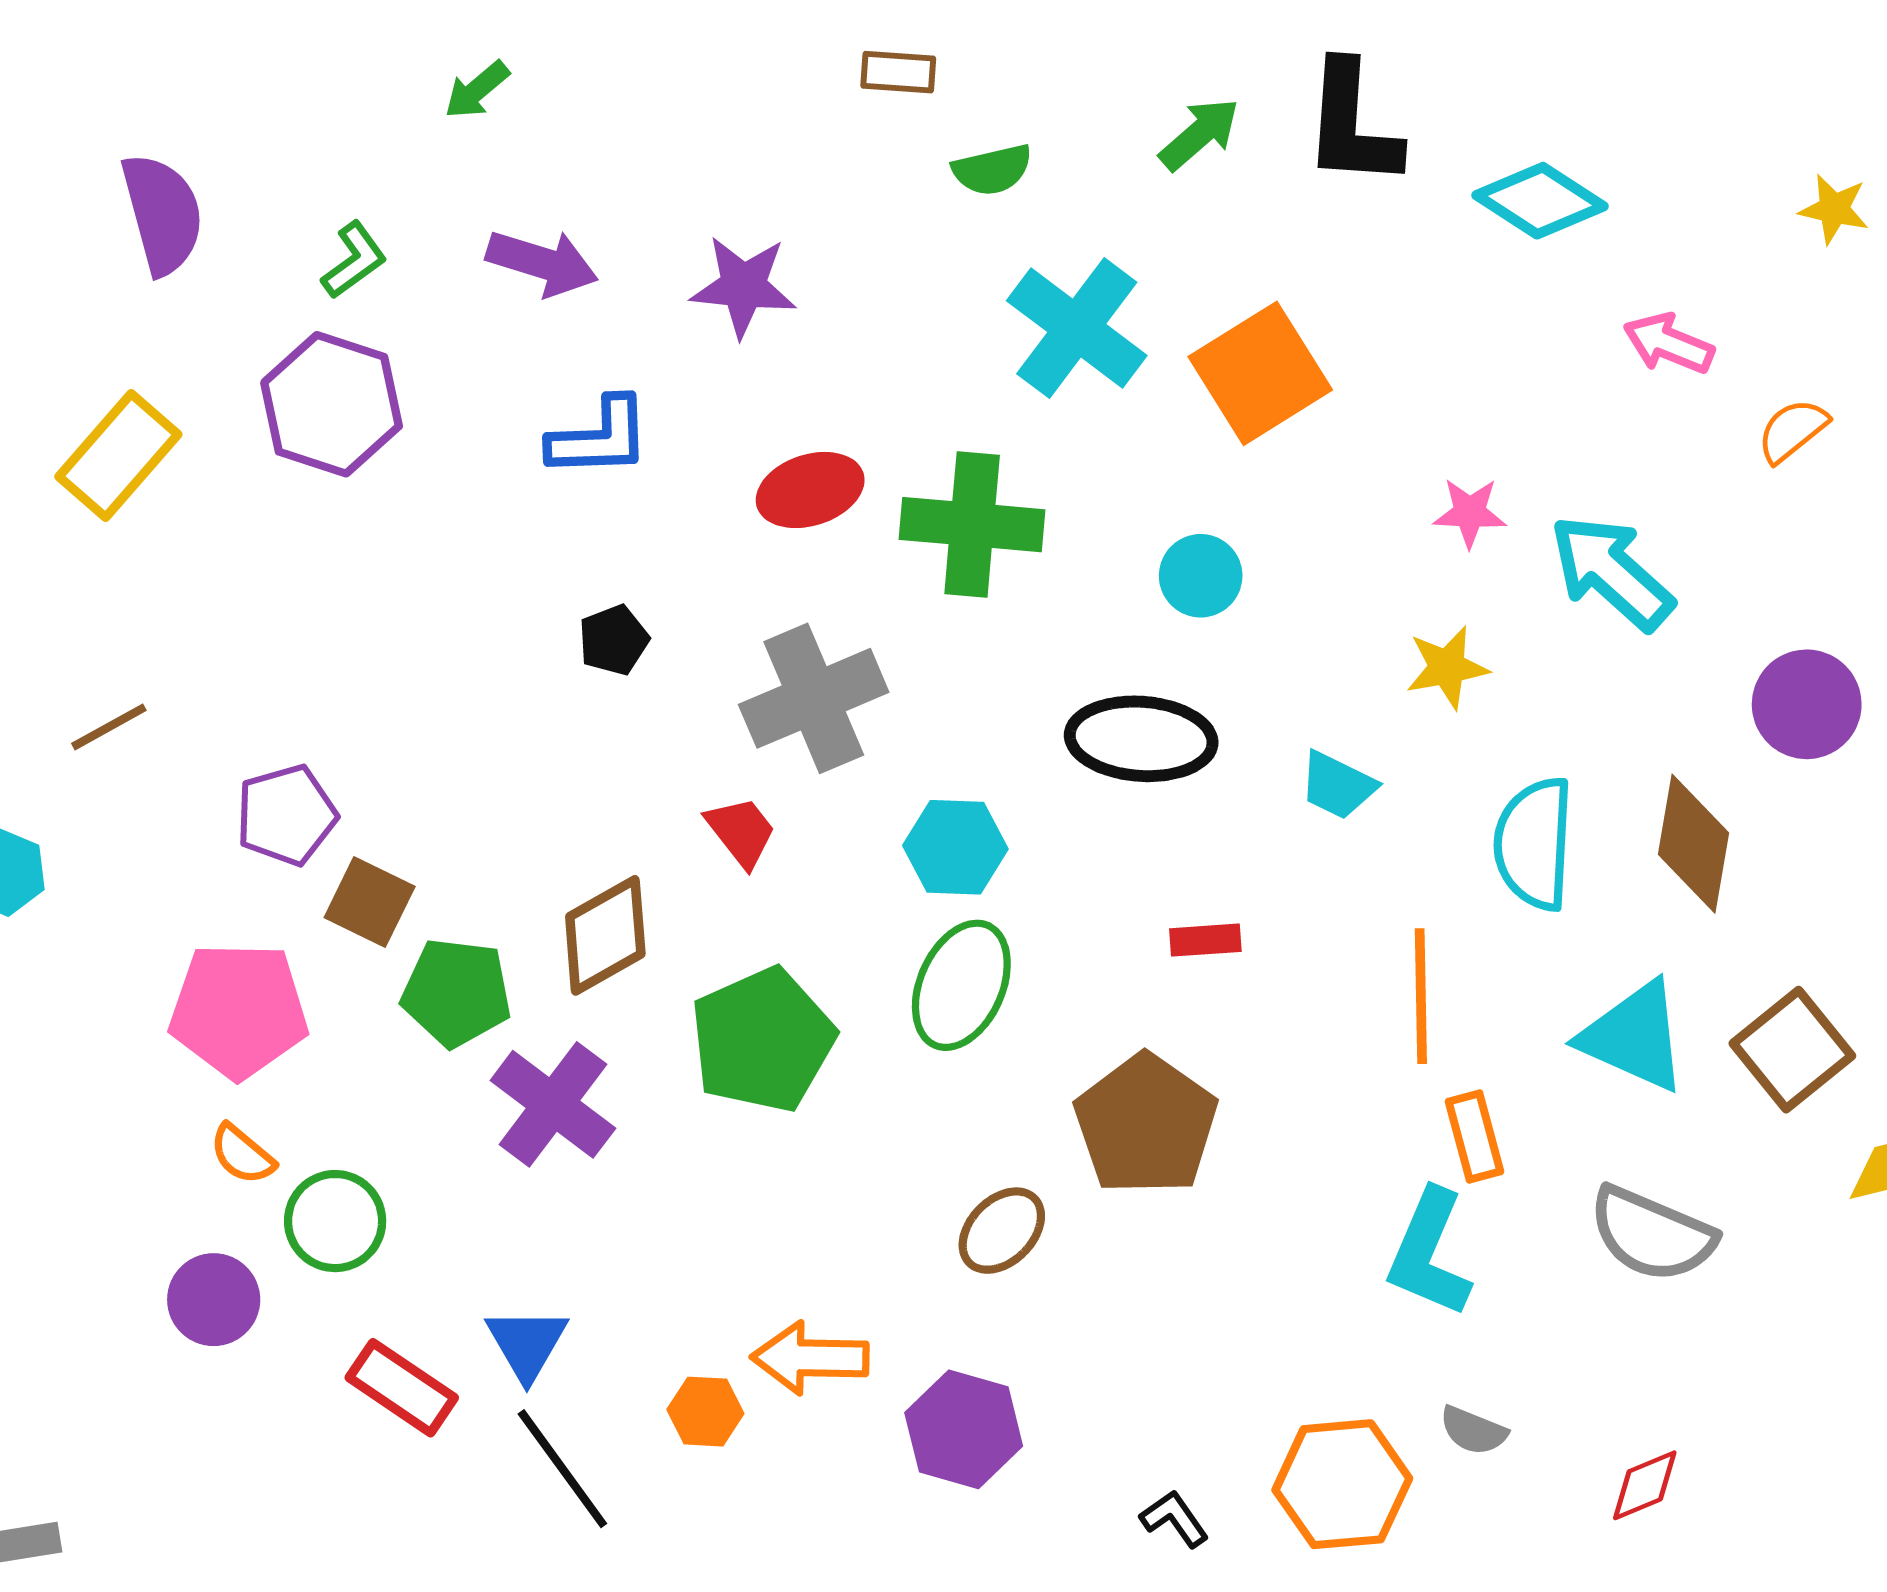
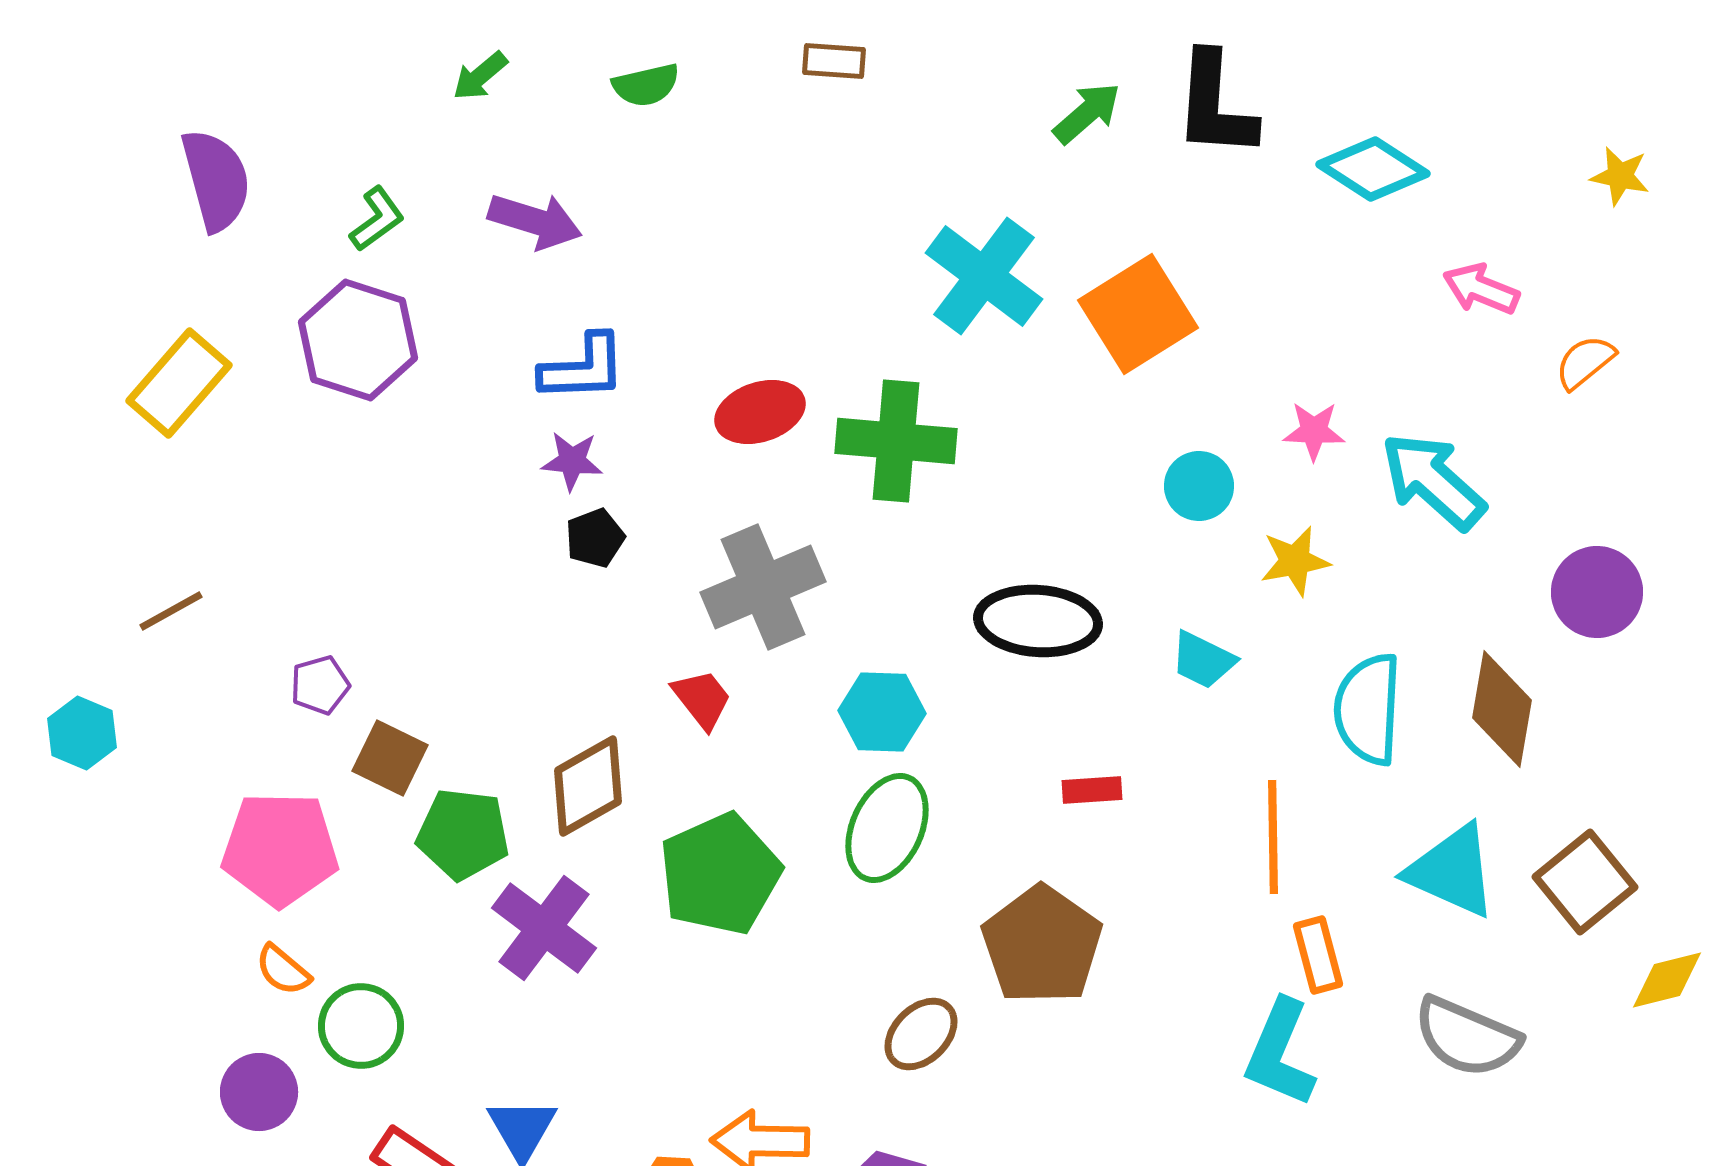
green semicircle: (992, 170) -> (646, 85), moved
purple star: (743, 286) -> (572, 461), moved, size x0.7
cyan circle: (1201, 576) -> (1199, 486), moved
purple pentagon: (286, 815) -> (320, 685), size x0.7

